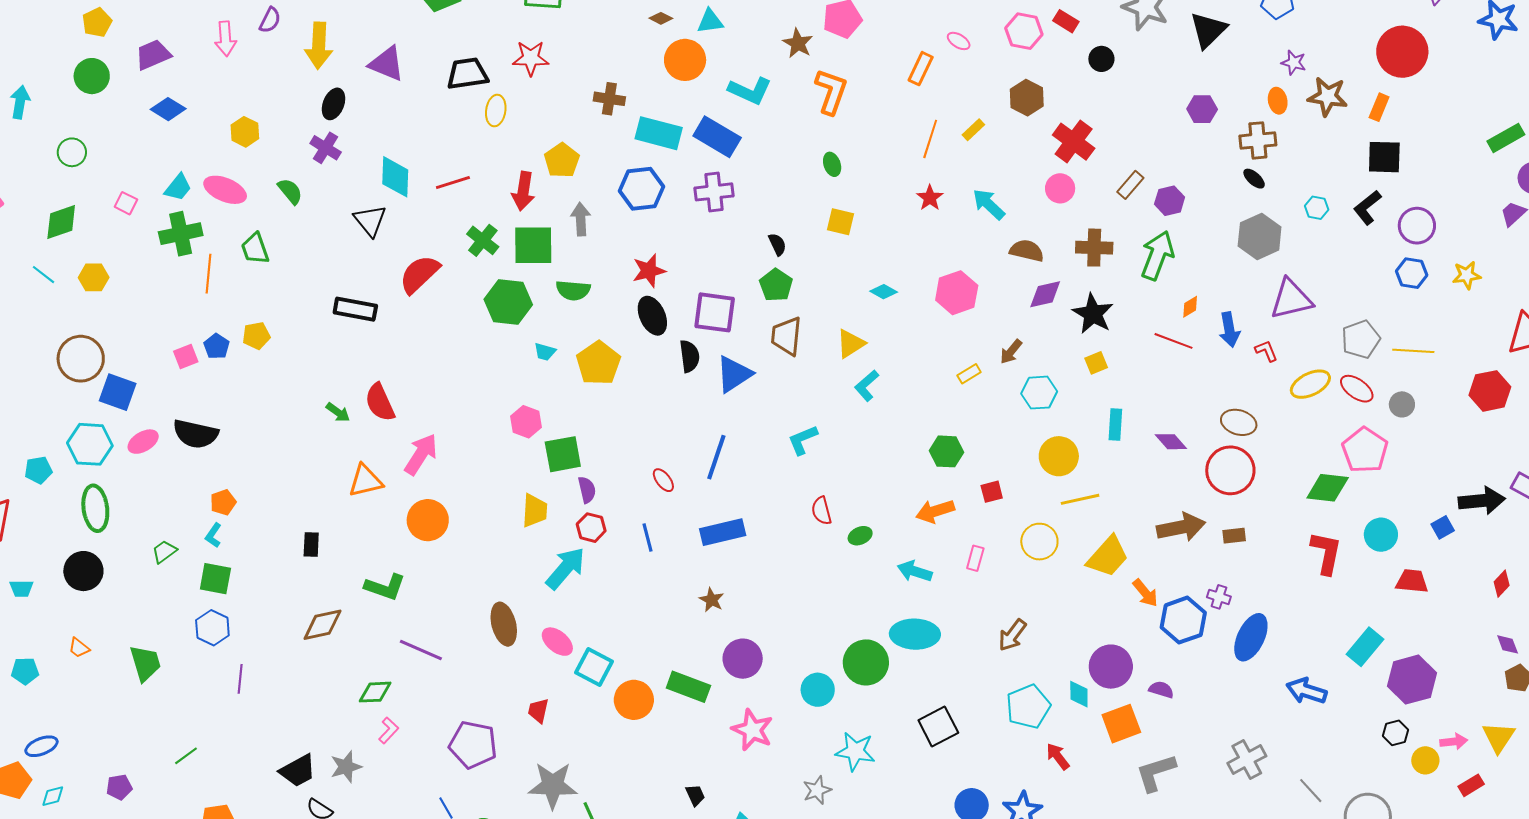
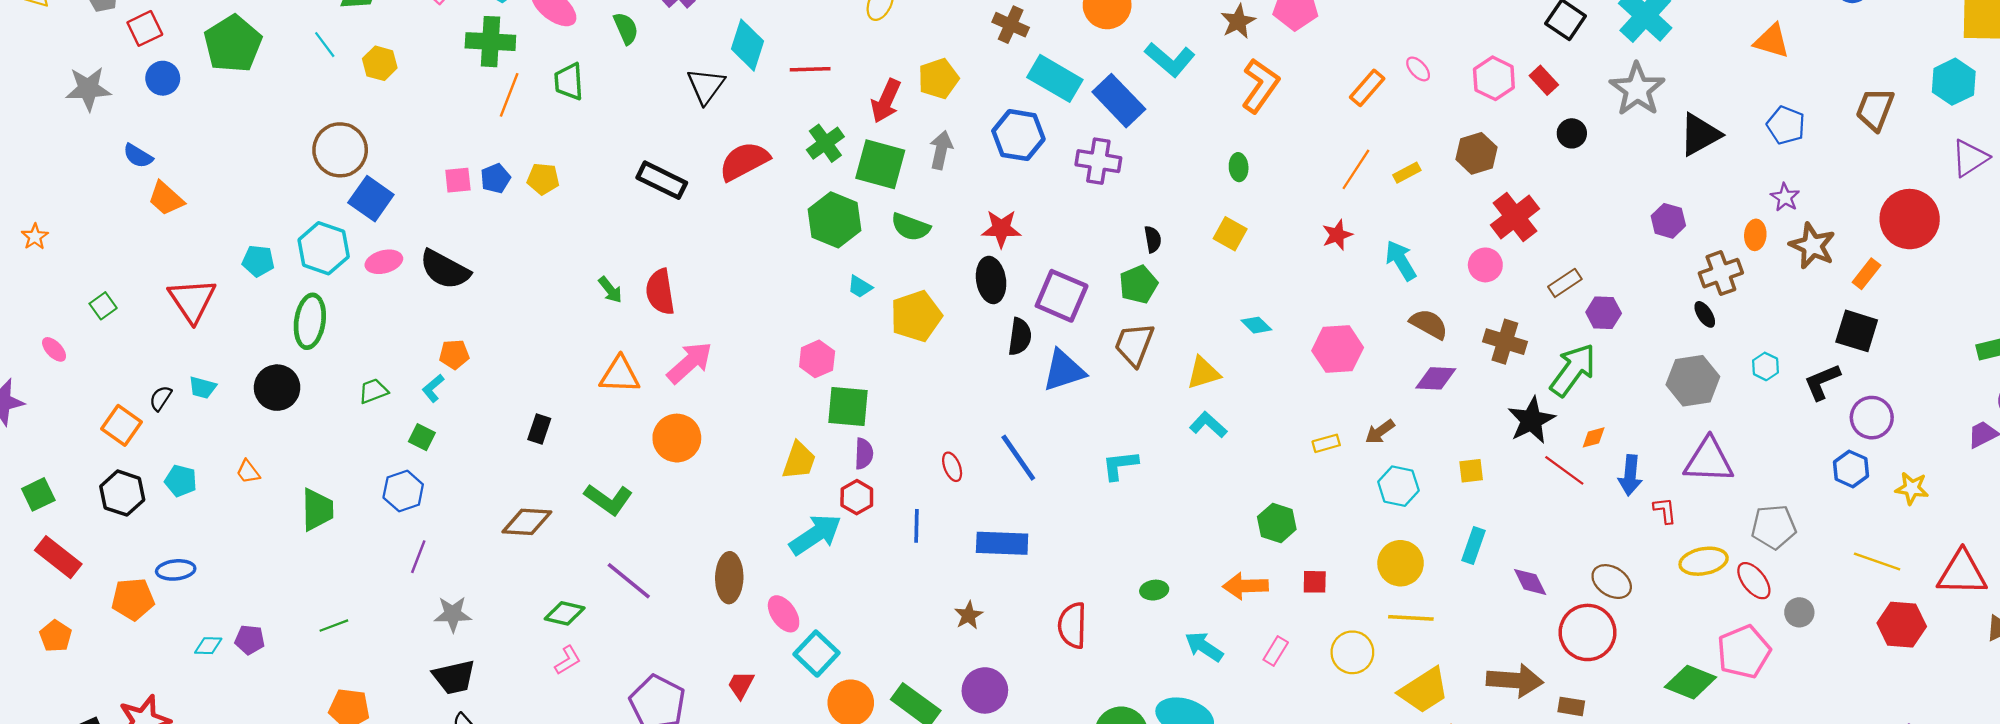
brown cross: (1258, 140) -> (1721, 273), turned -30
black star: (1093, 314) -> (1531, 420), moved
yellow line: (1413, 351) -> (1877, 561), moved
cyan L-shape: (867, 386) -> (1208, 425), turned 68
blue line: (716, 457) -> (1018, 458), turned -69
red semicircle: (821, 511) -> (1072, 625), moved, size x1.4
green square: (215, 579) -> (422, 437), size x0.7
gray star: (346, 767) -> (453, 614), moved
cyan diamond: (53, 796) -> (208, 646), moved

